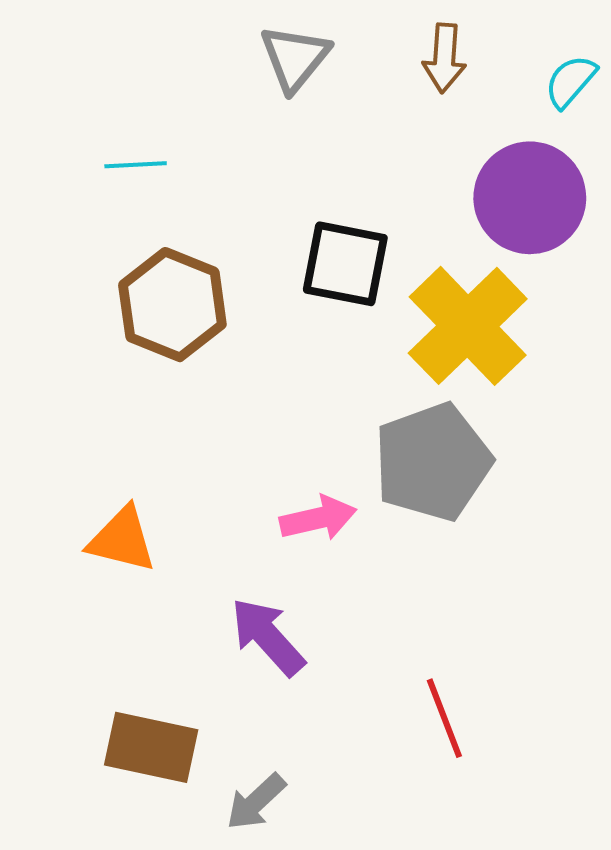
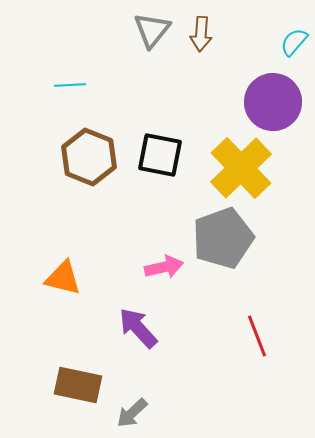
brown arrow: (444, 58) -> (201, 34), moved
black square: (345, 264) -> (160, 155), moved
red line: (444, 718) -> (257, 336), moved

